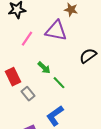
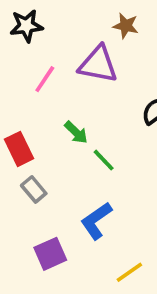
gray rectangle: (28, 94) -> (34, 189), moved

